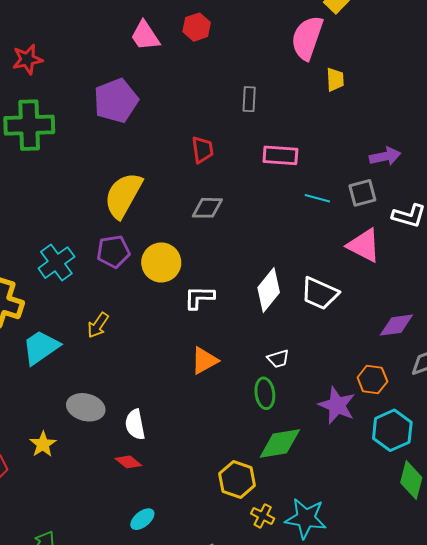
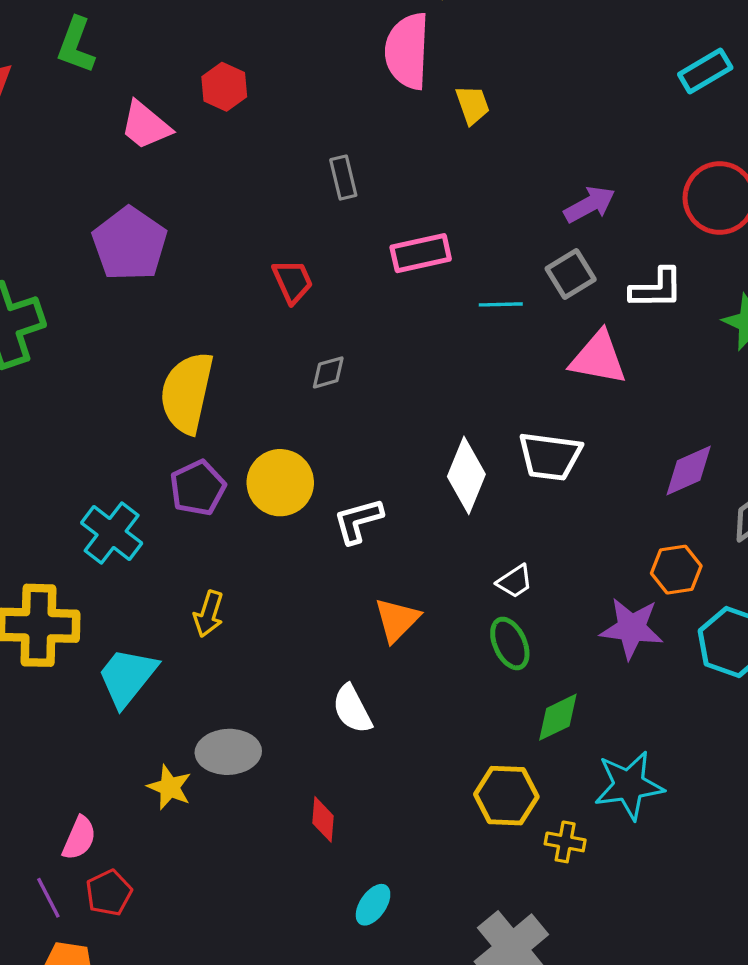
gray diamond: (207, 208) -> (328, 372), size x0.7
white semicircle: (135, 424) -> (352, 709), moved
yellow star: (43, 444) -> (169, 787), moved
green diamond: (280, 444) -> (558, 717), size x0.7
red diamond: (128, 462) -> (323, 819), turned 72
cyan star: (306, 518) -> (629, 785), moved

